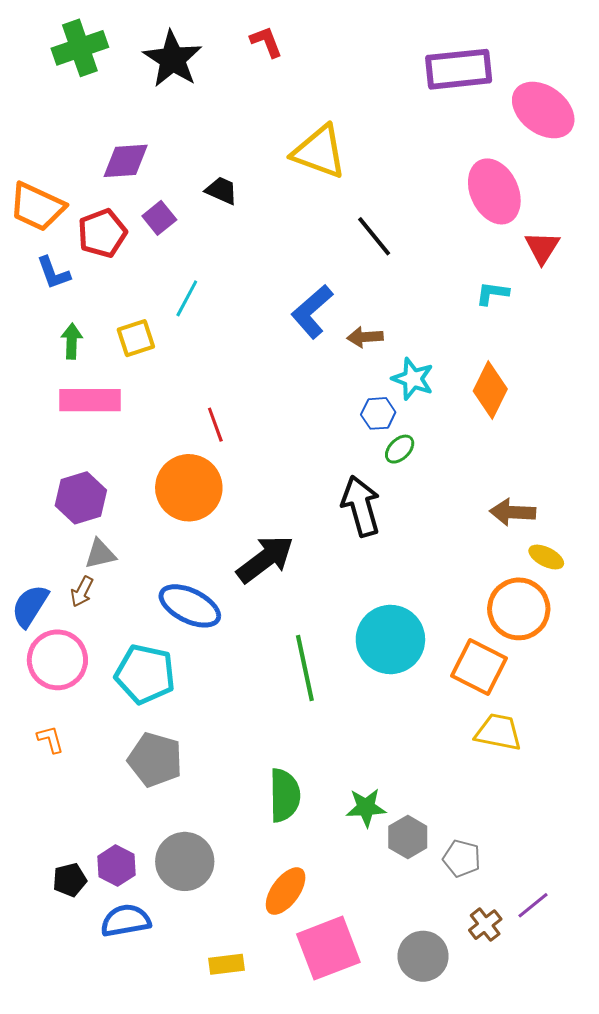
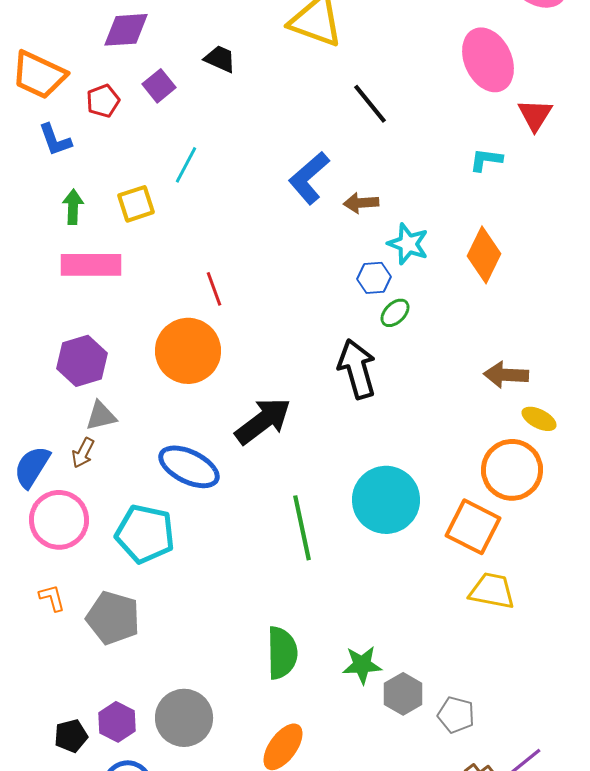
red pentagon: (102, 233) -> (103, 101), size x0.7
gray pentagon: (155, 760) -> (113, 618), moved

